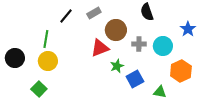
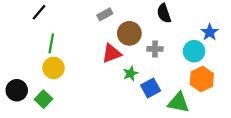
black line: (66, 16) -> (39, 12), moved
cyan circle: (163, 46) -> (194, 51), moved
black circle: (15, 58) -> (17, 90), moved
green triangle: (160, 92) -> (178, 102), size x1.5

